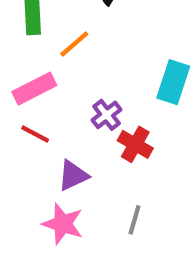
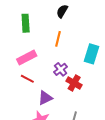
orange line: (74, 44) -> (58, 39), moved, turned -35

